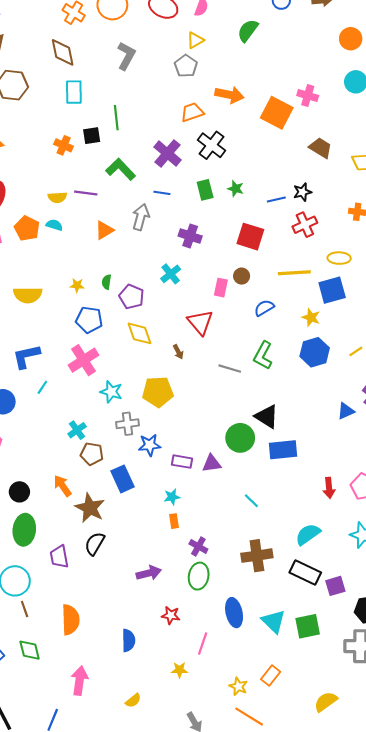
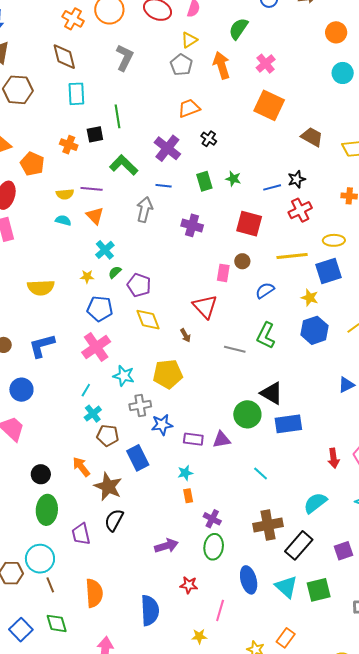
orange arrow: (229, 95) -> (222, 65), moved, turned -116
pink cross: (308, 96) -> (266, 64), moved, turned 36
black cross: (212, 145) -> (209, 139), size x0.6
orange pentagon: (27, 228) -> (32, 164), moved
orange triangle: (104, 230) -> (95, 216), moved, turned -42
cyan cross: (171, 274) -> (105, 250), moved
green semicircle: (106, 282) -> (115, 272), turned 40
cyan line: (42, 387) -> (86, 390), moved
black rectangle: (305, 572) -> (299, 545), moved, turned -72
blue semicircle: (128, 640) -> (150, 610), size x1.4

